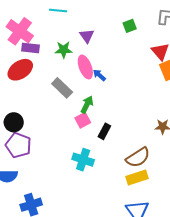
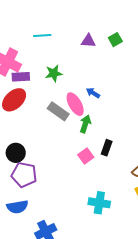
purple triangle: (87, 36) -> (88, 41), moved, turned -42
pink ellipse: (85, 67) -> (75, 104), moved
pink square: (83, 120) -> (86, 156), moved
cyan cross: (83, 160) -> (99, 203), moved

